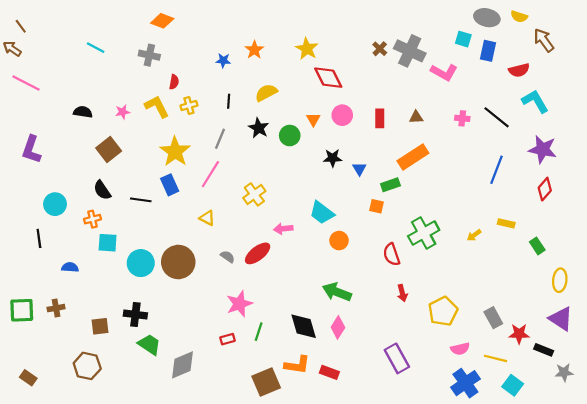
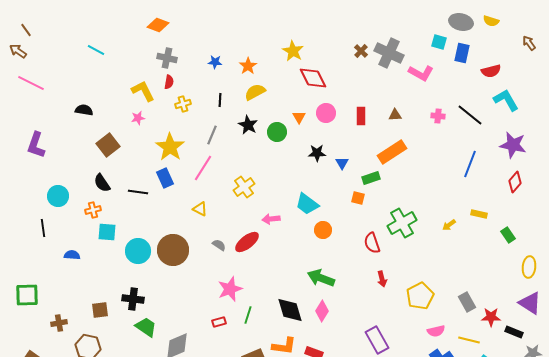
brown arrow: (544, 40) -> (529, 43), moved, size x0.7
orange star: (254, 50) -> (248, 66), moved
gray cross: (149, 55) -> (167, 58), moved
yellow L-shape: (157, 107) -> (143, 91), moved
pink star: (123, 112) -> (138, 118), moved
brown cross: (56, 308) -> (59, 323), moved

